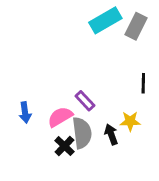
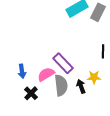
purple rectangle: (85, 101) -> (63, 63), size x1.5
black cross: (64, 146) -> (31, 93), moved

